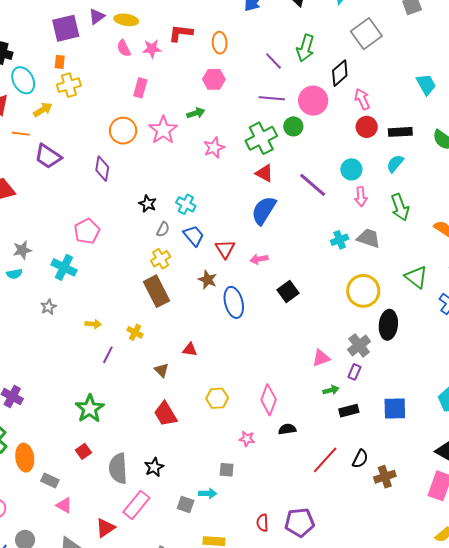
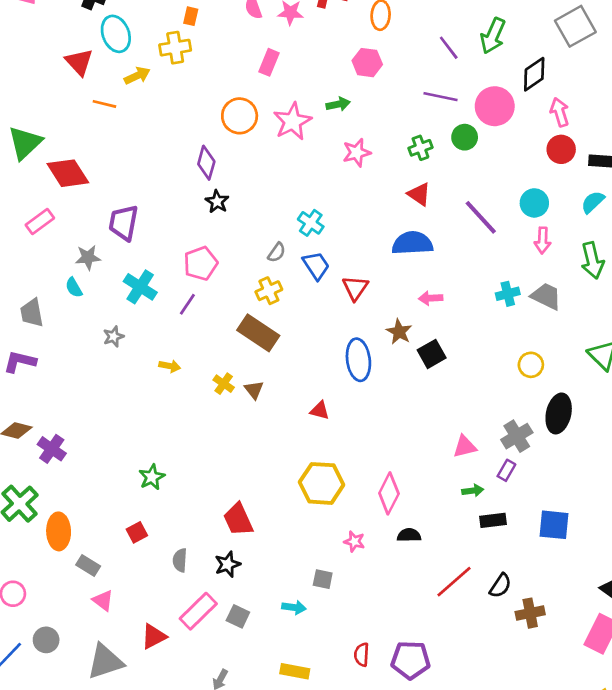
orange rectangle: (60, 62) -> (191, 16), moved
green cross: (261, 138) -> (420, 148), size x0.6
purple trapezoid: (48, 156) -> (124, 223), moved, turned 60
black star: (148, 204) -> (217, 202), moved
blue semicircle: (264, 210) -> (412, 243), turned 48
pink pentagon: (87, 231) -> (201, 263), moved
pink arrow: (259, 259) -> (431, 298), moved
cyan semicircle: (14, 274) -> (74, 288), turned 63
brown star: (208, 280) -> (399, 332), moved
brown rectangle: (156, 291) -> (258, 333), turned -36
yellow circle: (363, 291) -> (531, 365), size x0.6
red triangle: (190, 350) -> (320, 410), moved
purple line: (108, 355) -> (187, 304), moved
brown triangle: (161, 370) -> (254, 390), moved
yellow hexagon: (217, 398) -> (322, 483), size x1.5
green star: (90, 409) -> (152, 477), size x0.7
red trapezoid: (165, 414) -> (238, 519), moved
gray semicircle: (118, 468) -> (180, 560), size x0.6
gray square: (186, 505) -> (238, 616), moved

